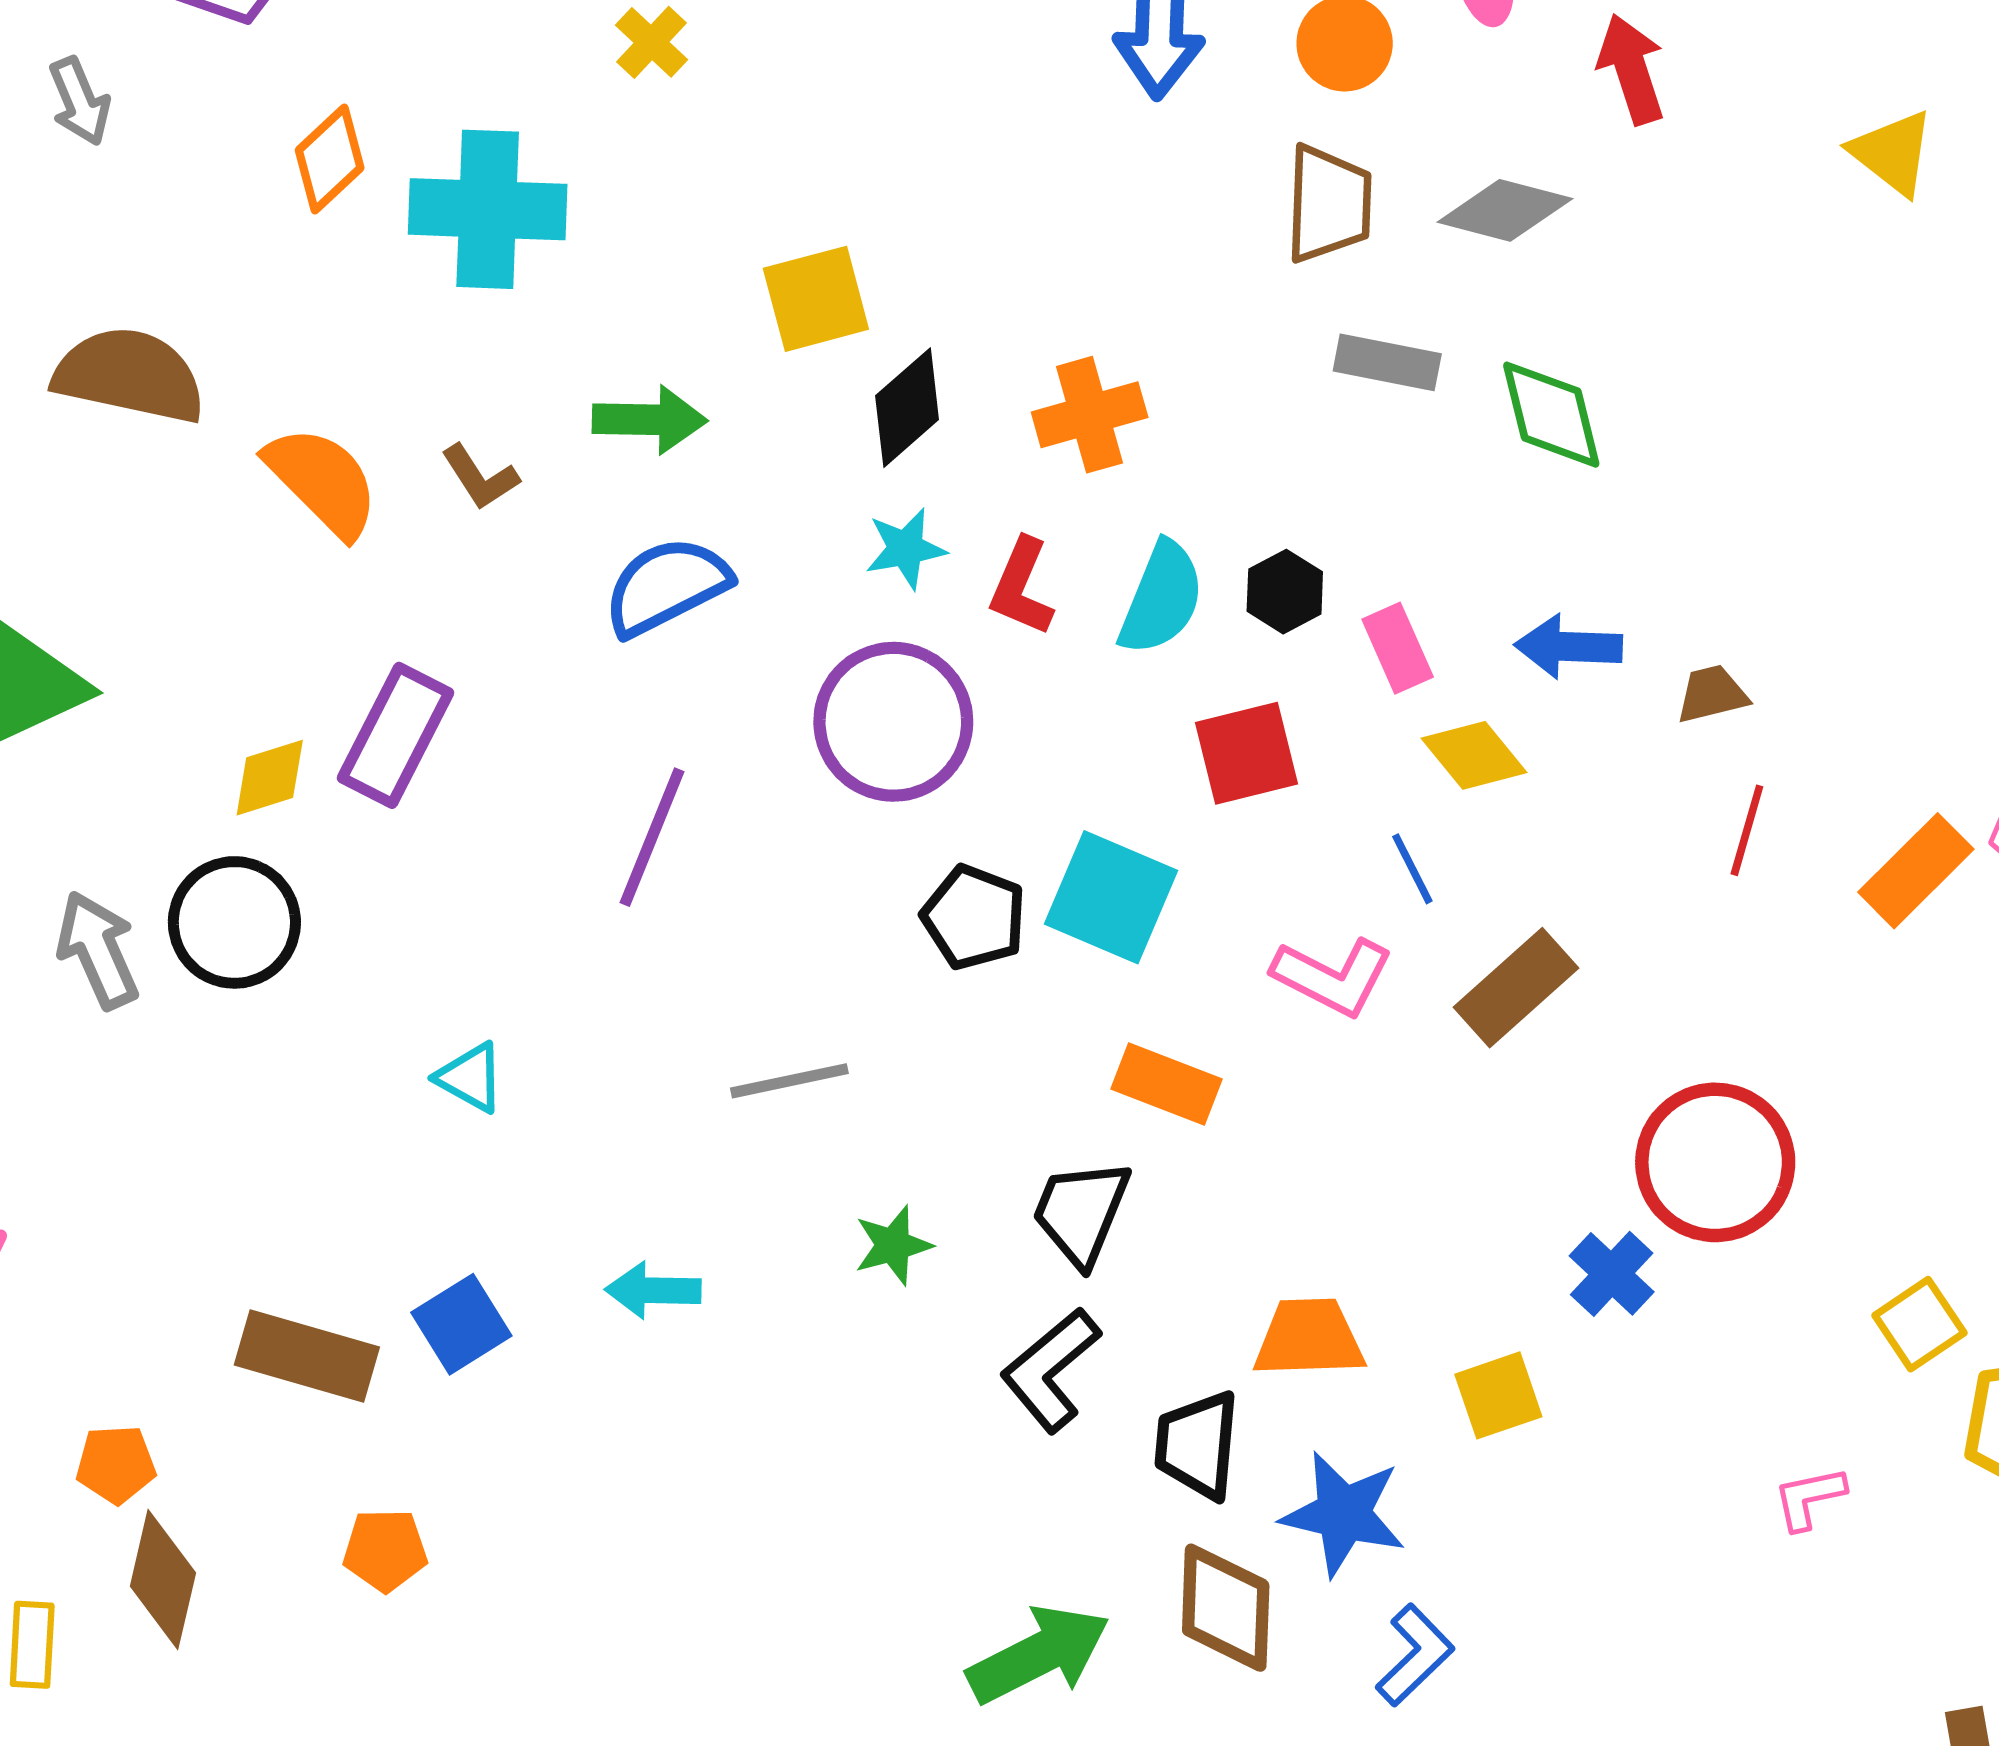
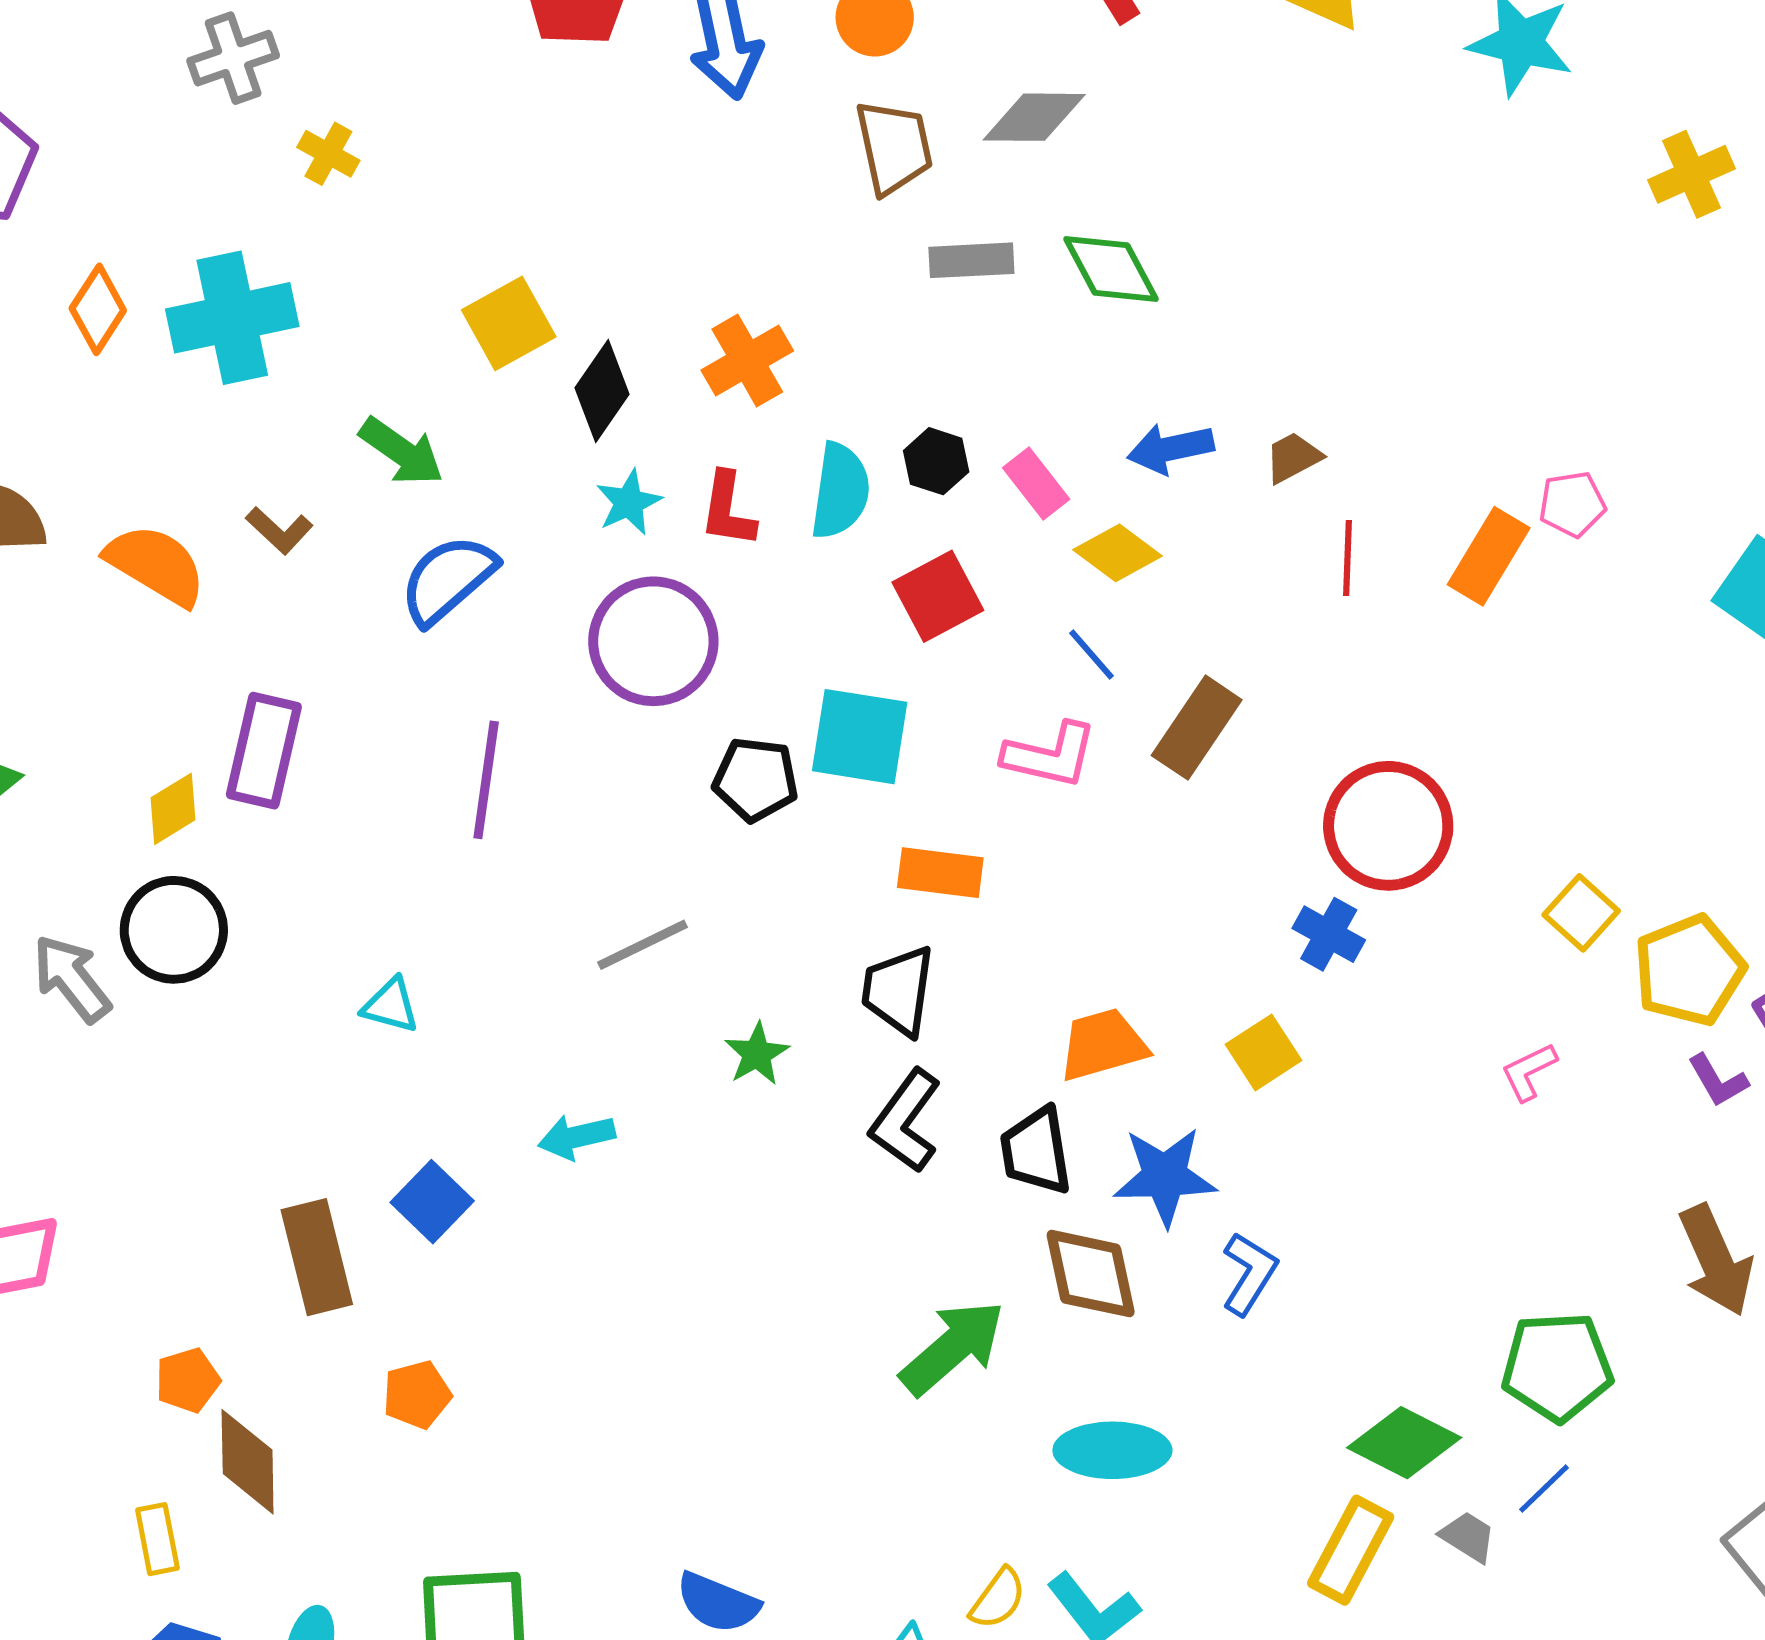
green arrow: (650, 420) -> (402, 452), turned 48
brown rectangle: (307, 1356) -> (317, 1257), turned 74

